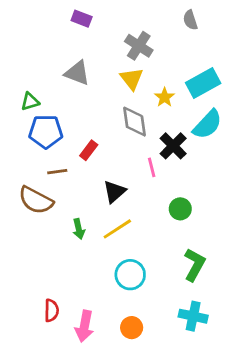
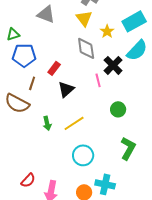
brown line: (57, 172) -> (32, 83), turned -64
black triangle: (114, 192) -> (66, 89), moved
red semicircle: (51, 310) -> (28, 180), turned 42
cyan cross: (193, 316) -> (105, 184), moved

